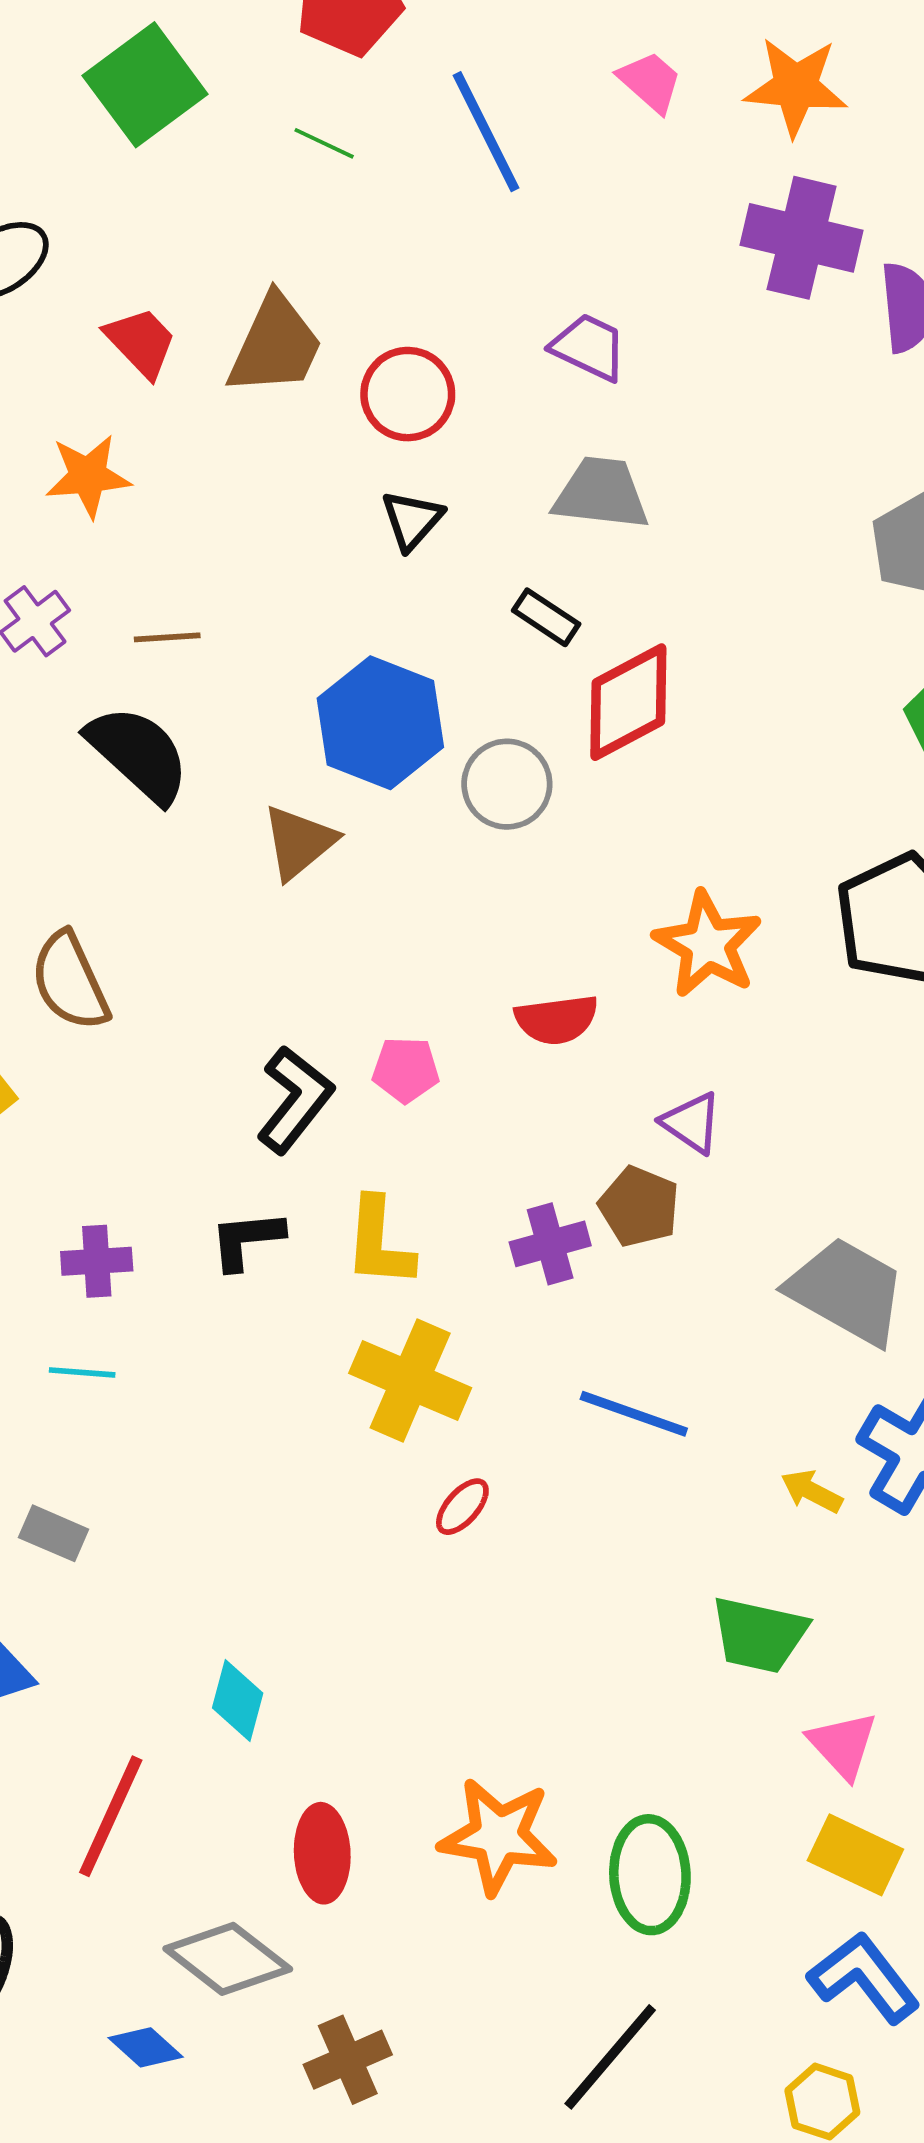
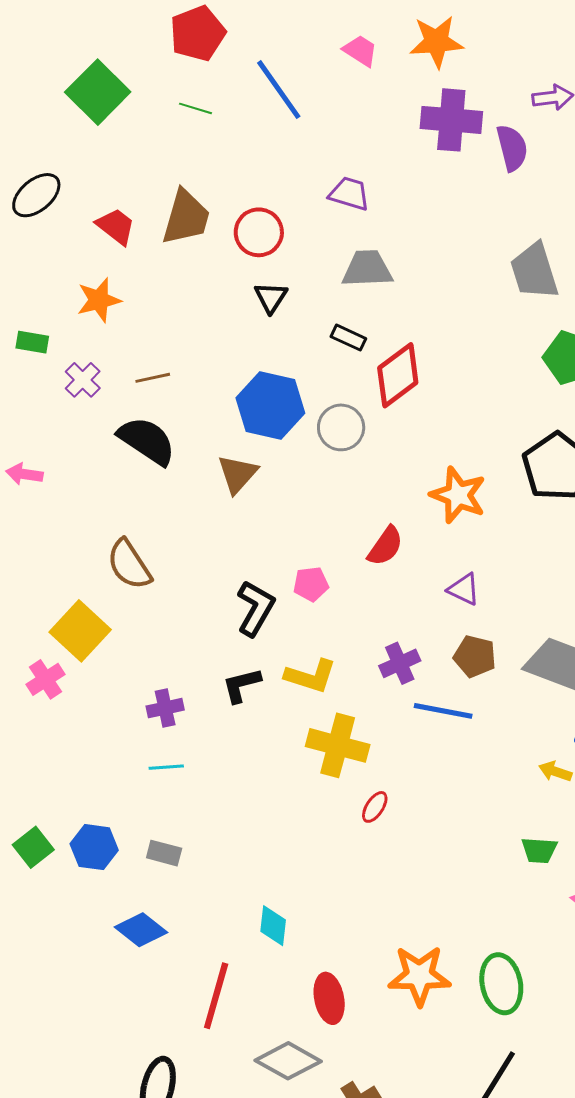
red semicircle: (557, 1020) -> (385, 546), turned -39
brown pentagon: (639, 1207) -> (475, 656), moved
yellow L-shape: (379, 1242) -> (311, 676), turned -68
blue line: (634, 1414) -> (443, 711), moved
green trapezoid: (759, 1635) -> (539, 850), size x0.7

